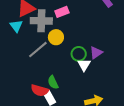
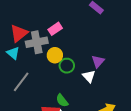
gray line: (38, 50) -> (21, 82), moved
green circle: (79, 54) -> (67, 66), moved

